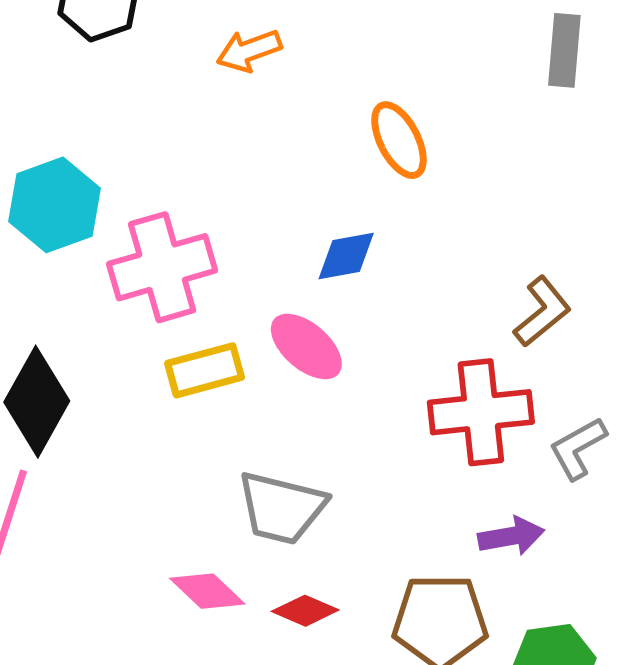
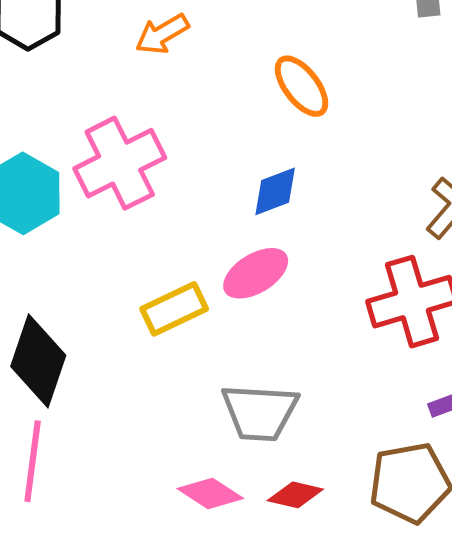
pink cross: (162, 267) -> (120, 163), moved
pink ellipse: (306, 346) -> (256, 273), turned -62

